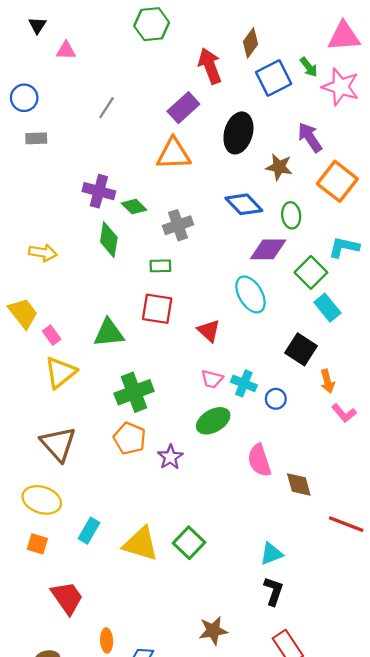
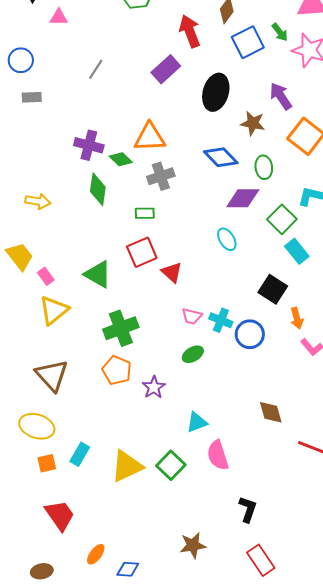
orange triangle: (174, 154) -> (150, 137), moved
cyan ellipse: (251, 294) -> (227, 239), size x0.7
red square: (157, 309) -> (142, 252), turned -32
red triangle: (209, 331) -> (172, 272), moved
green triangle: (109, 333) -> (98, 274), turned 36
blue circle: (276, 399) -> (250, 334), size x1.5
green ellipse: (213, 421) -> (193, 354), size x0.7
pink semicircle: (259, 460) -> (218, 455), moved
orange square: (37, 544) -> (47, 463), moved, turned -30
yellow triangle: (141, 544) -> (127, 466), turned -42
cyan triangle: (271, 554) -> (197, 422), moved
orange ellipse: (107, 641) -> (96, 554), turned 40

